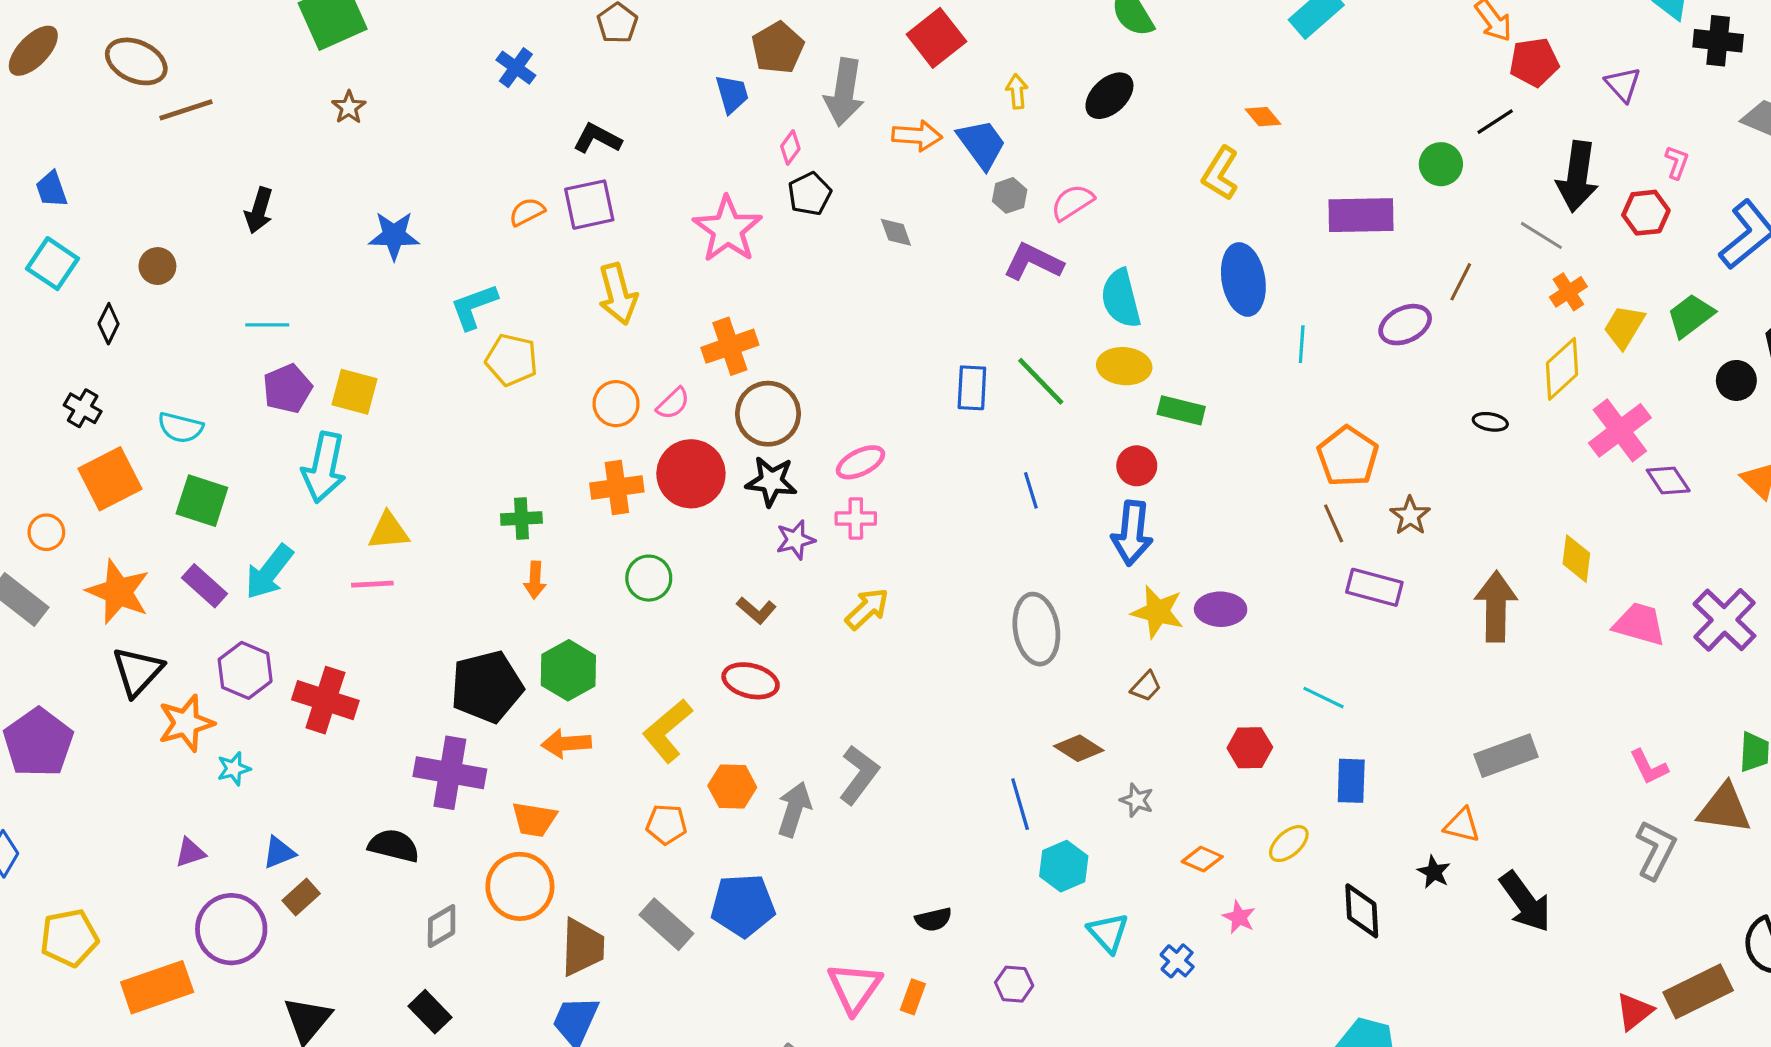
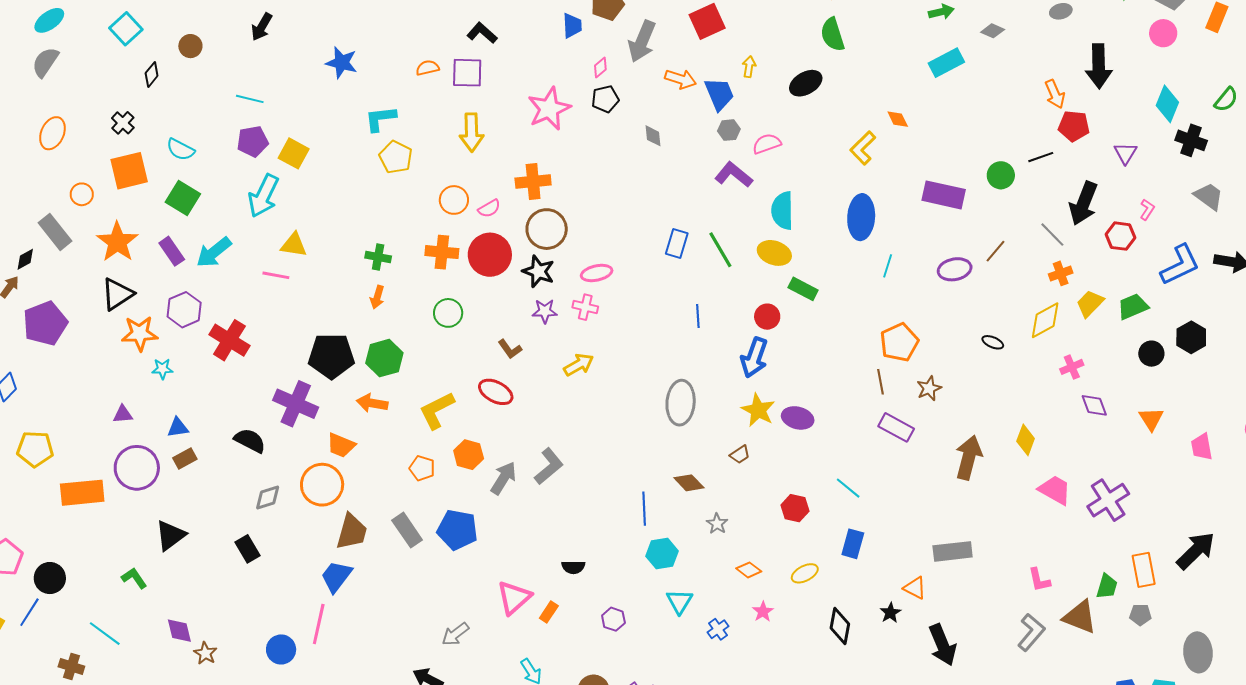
pink cross: (1620, 430) -> (1072, 367), size x0.6

